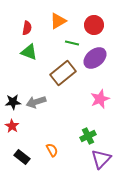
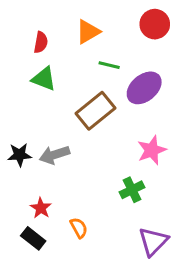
red circle: (94, 25) -> (155, 24), moved
red star: (12, 126) -> (41, 208), moved
green cross: (88, 136) -> (132, 190), moved

